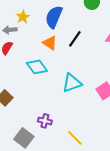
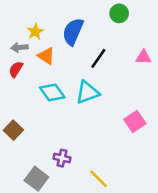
orange triangle: (50, 43) -> (46, 56), moved
cyan triangle: (72, 83) -> (88, 92), moved

